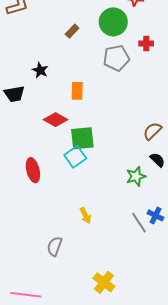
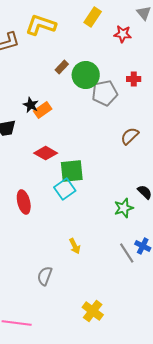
green circle: (113, 22) -> (86, 75), moved
orange rectangle: (77, 91) -> (43, 110), moved, turned 54
brown semicircle: (152, 131) -> (130, 136), moved

